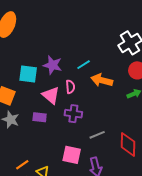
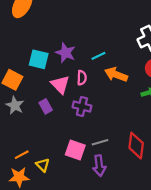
purple rectangle: (40, 117) -> (46, 106), turned 48
gray line: (97, 135) -> (100, 142), moved

